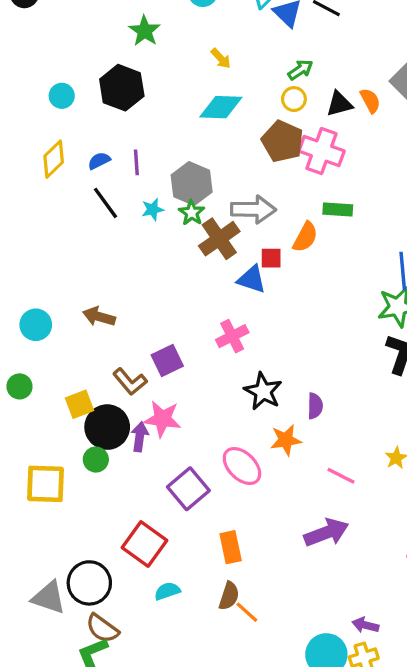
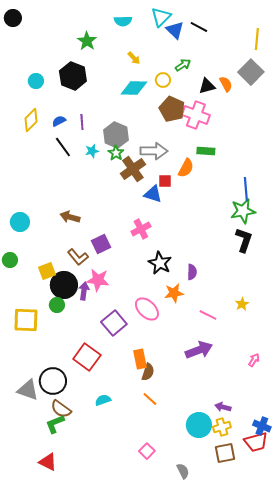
yellow circle: (294, 99) -> (163, 80), moved
brown arrow: (99, 317) -> (70, 217), moved
cyan semicircle: (167, 591) -> (103, 400), moved
brown semicircle: (229, 596) -> (148, 372), moved

